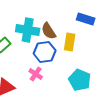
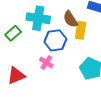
brown semicircle: (49, 31) -> (70, 19), moved

